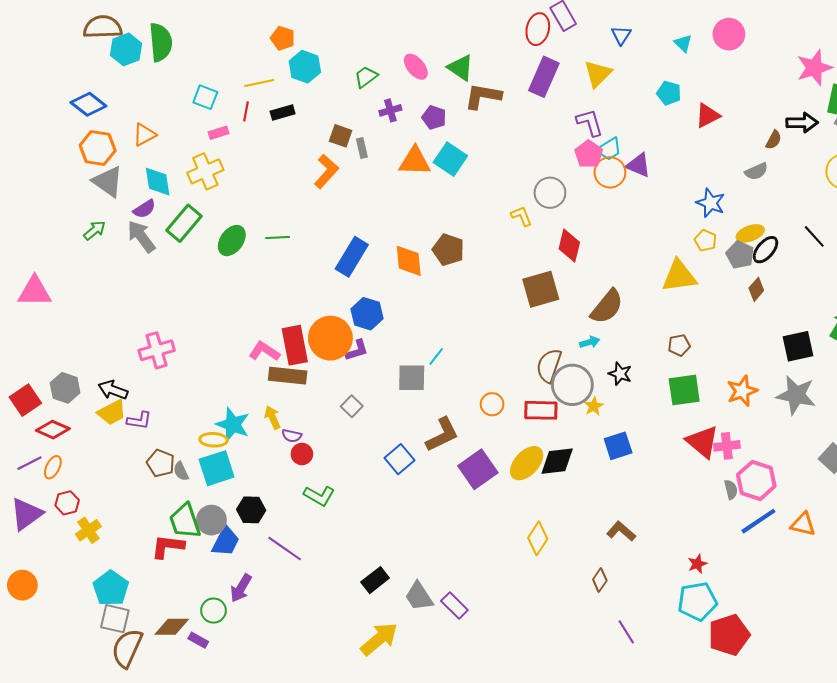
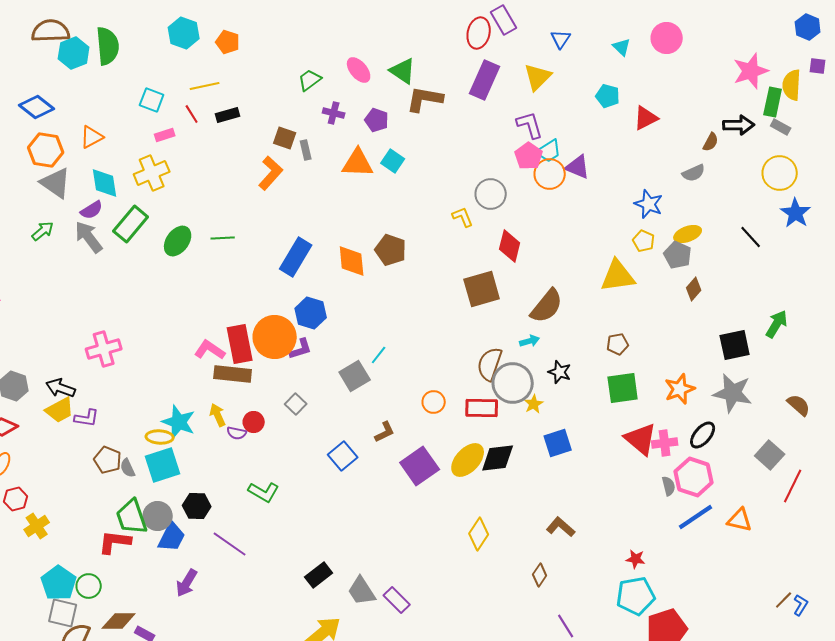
cyan hexagon: (305, 67) -> (184, 33), moved
purple cross: (390, 110) -> (334, 113), turned 30
red line: (246, 111) -> (192, 114), turned -42
cyan square: (450, 159) -> (393, 161), size x0.7
black ellipse: (765, 250) -> (703, 435), moved
gray square: (412, 378) -> (355, 376), turned -32
brown L-shape: (442, 435) -> (385, 432), size x0.6
red circle: (302, 454) -> (254, 422), moved
red star: (697, 564) -> (636, 559), turned 30
green circle: (213, 611) -> (89, 586), moved

